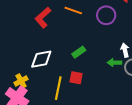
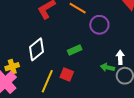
purple circle: (106, 15) -> (99, 25), moved
white diamond: (41, 59) -> (37, 49), turned -40

